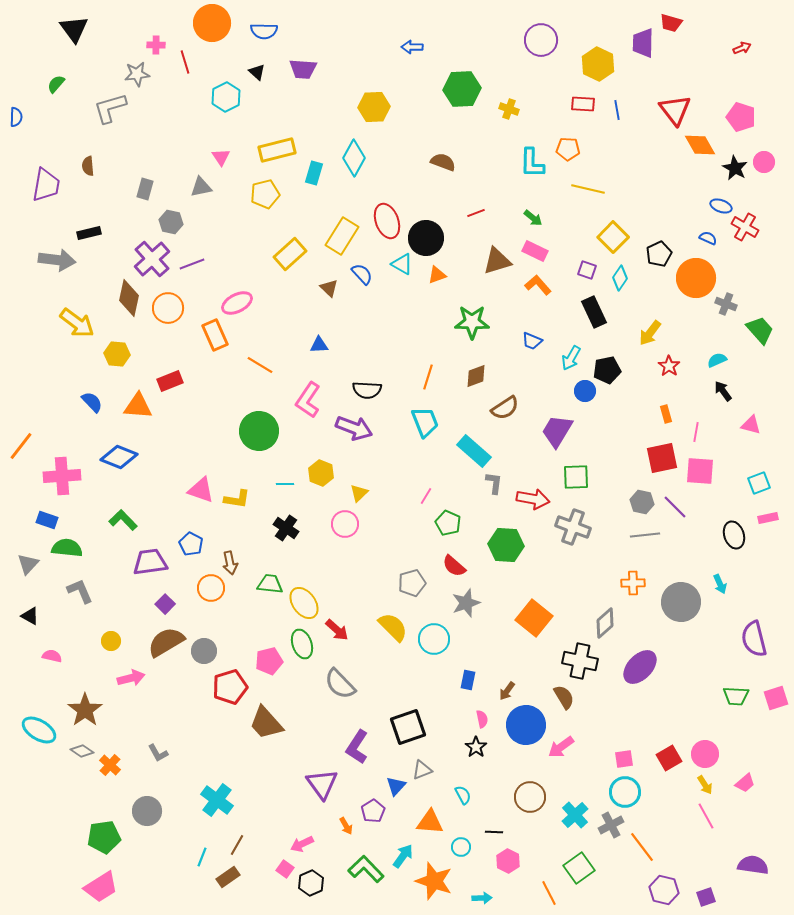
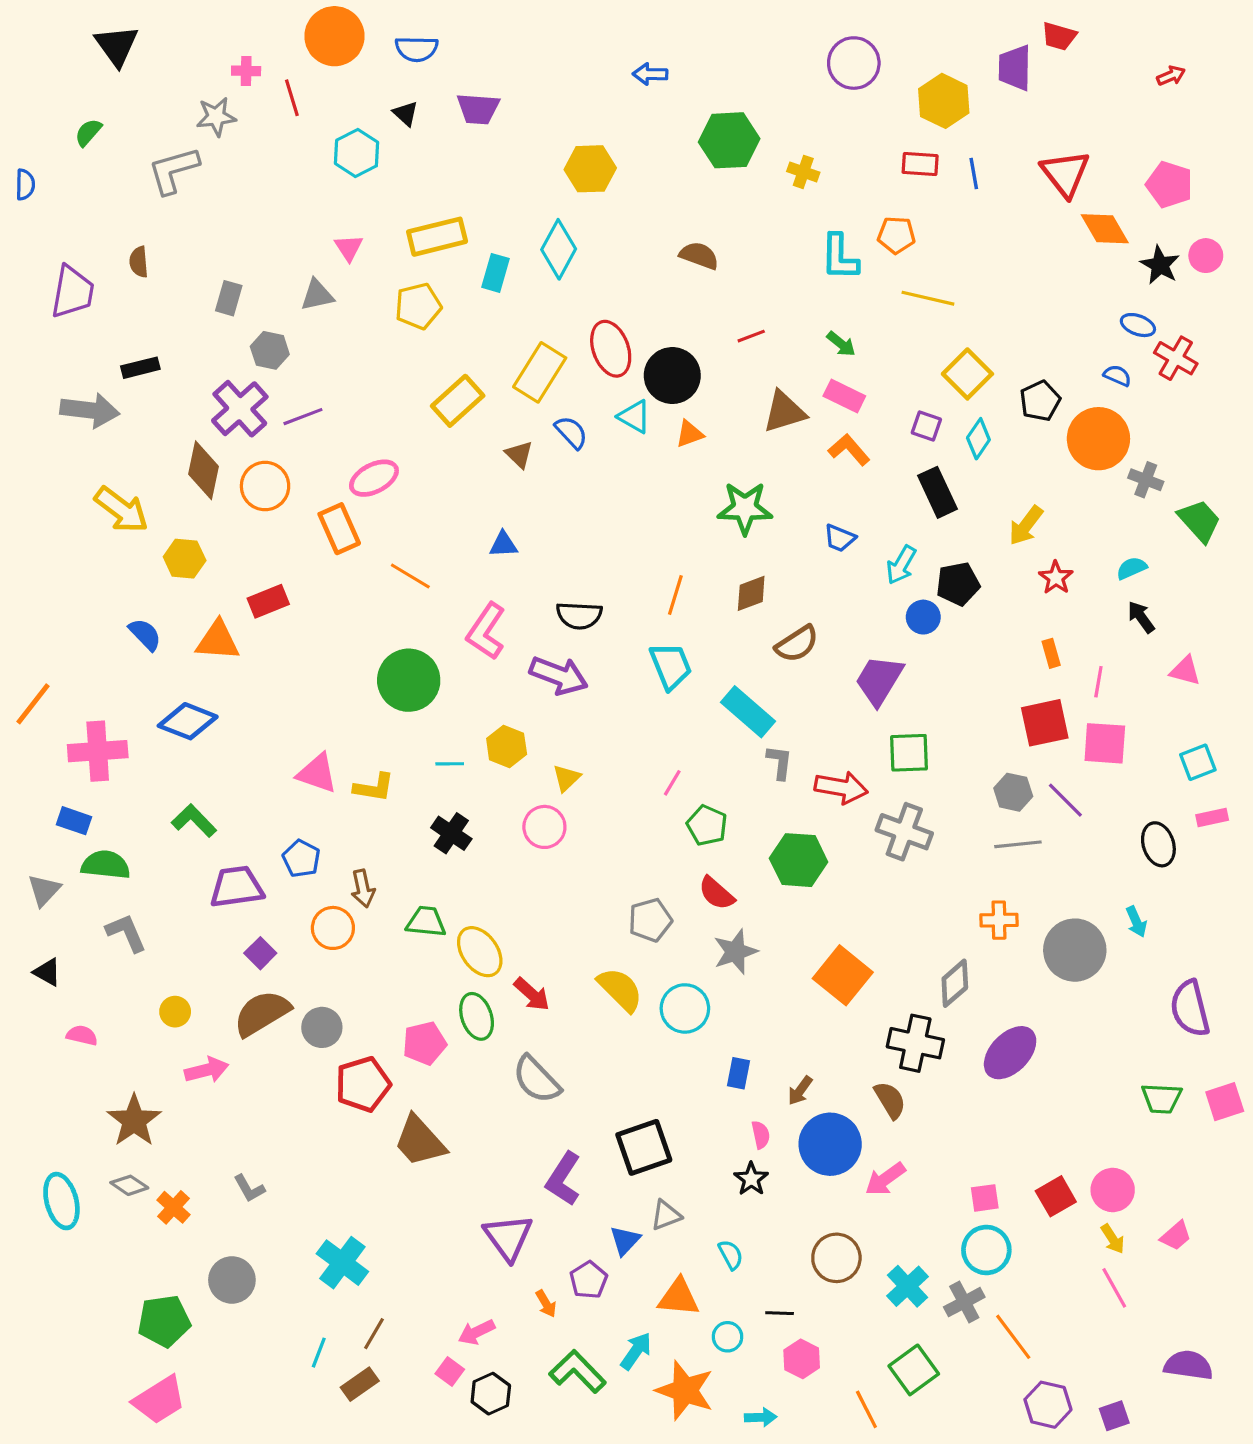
cyan ellipse: (39, 730) -> (61, 1201), moved, turned 44

